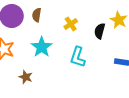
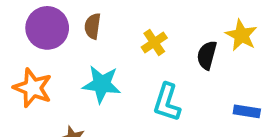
cyan star: (42, 47) -> (102, 84), turned -30

